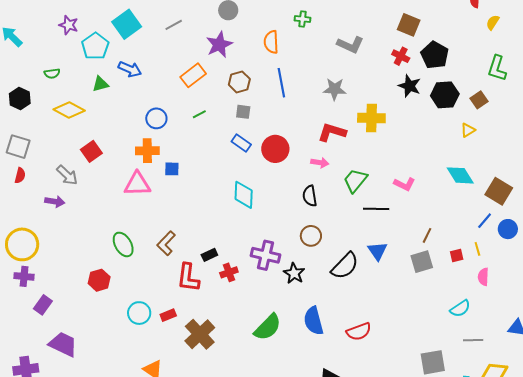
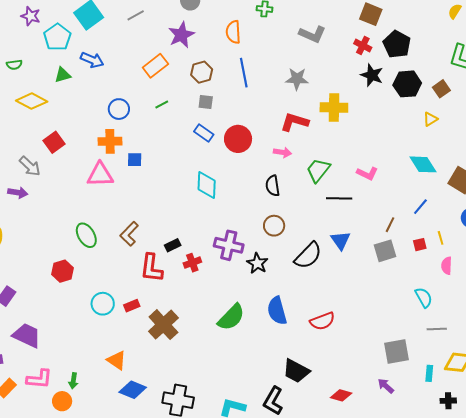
blue line: (485, 221) -> (420, 207), moved
cyan semicircle: (460, 308) -> (424, 298), turned -85

